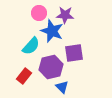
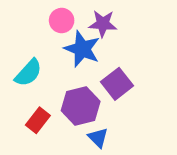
cyan semicircle: (31, 46) -> (28, 73), moved
purple square: (74, 53) -> (117, 84), turned -30

